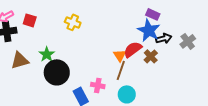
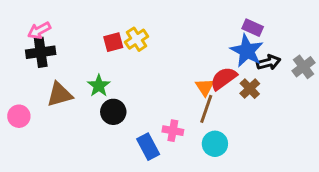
red square: (30, 20) -> (113, 42), moved, turned -32
yellow cross: (73, 22) -> (137, 39), turned 35
black circle: (57, 72) -> (113, 112), size x0.7

